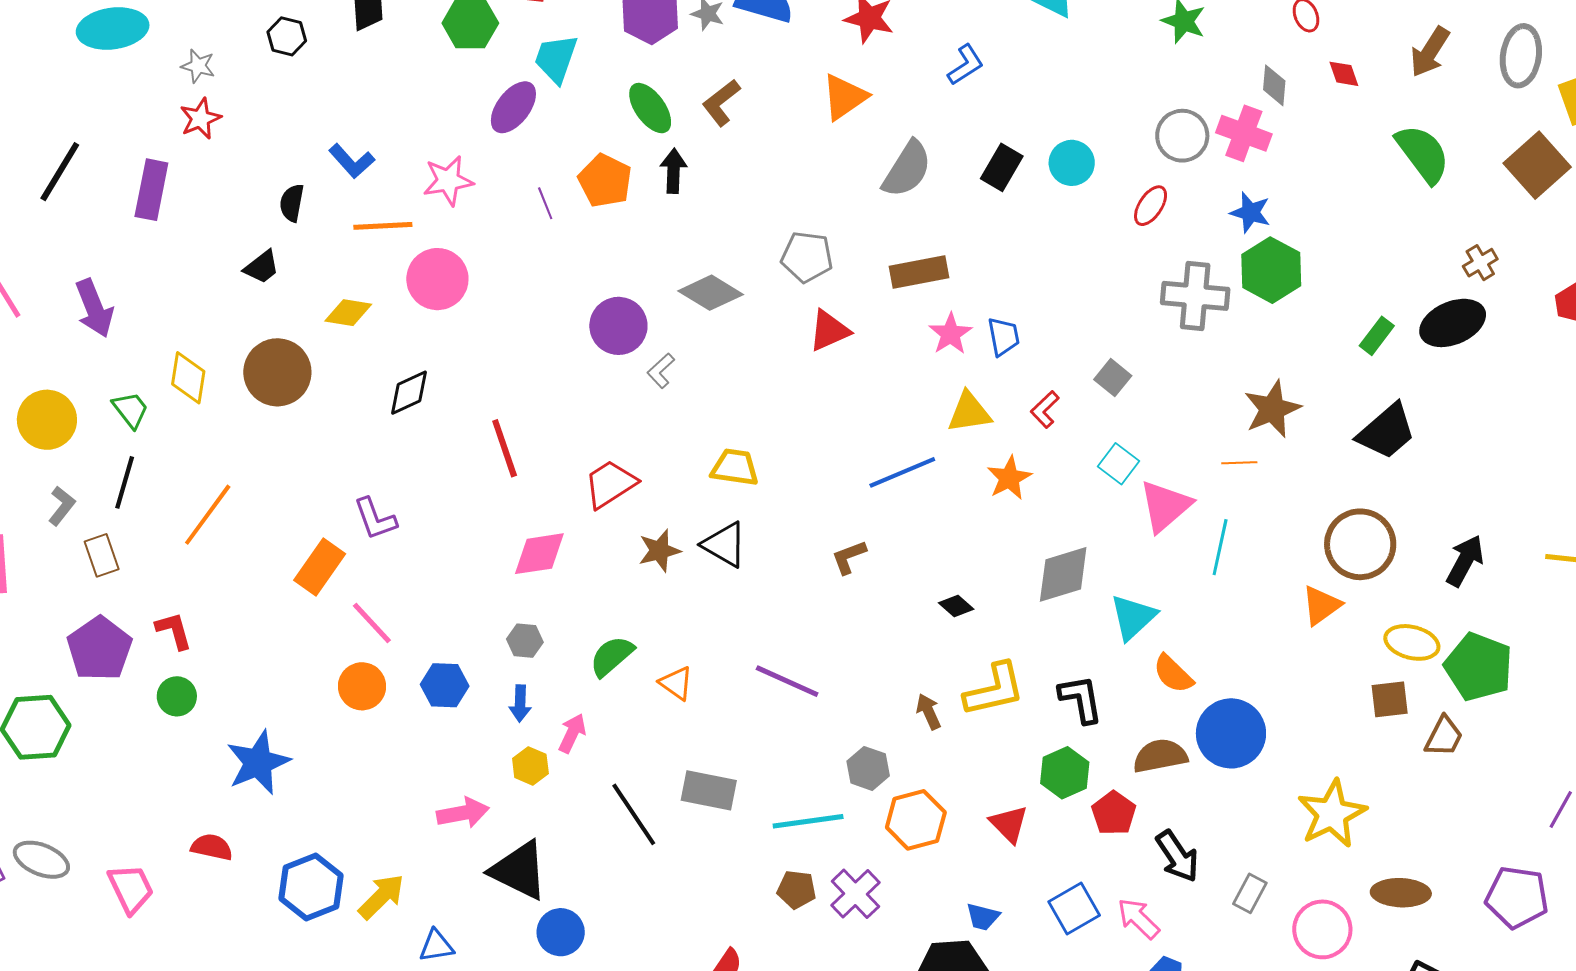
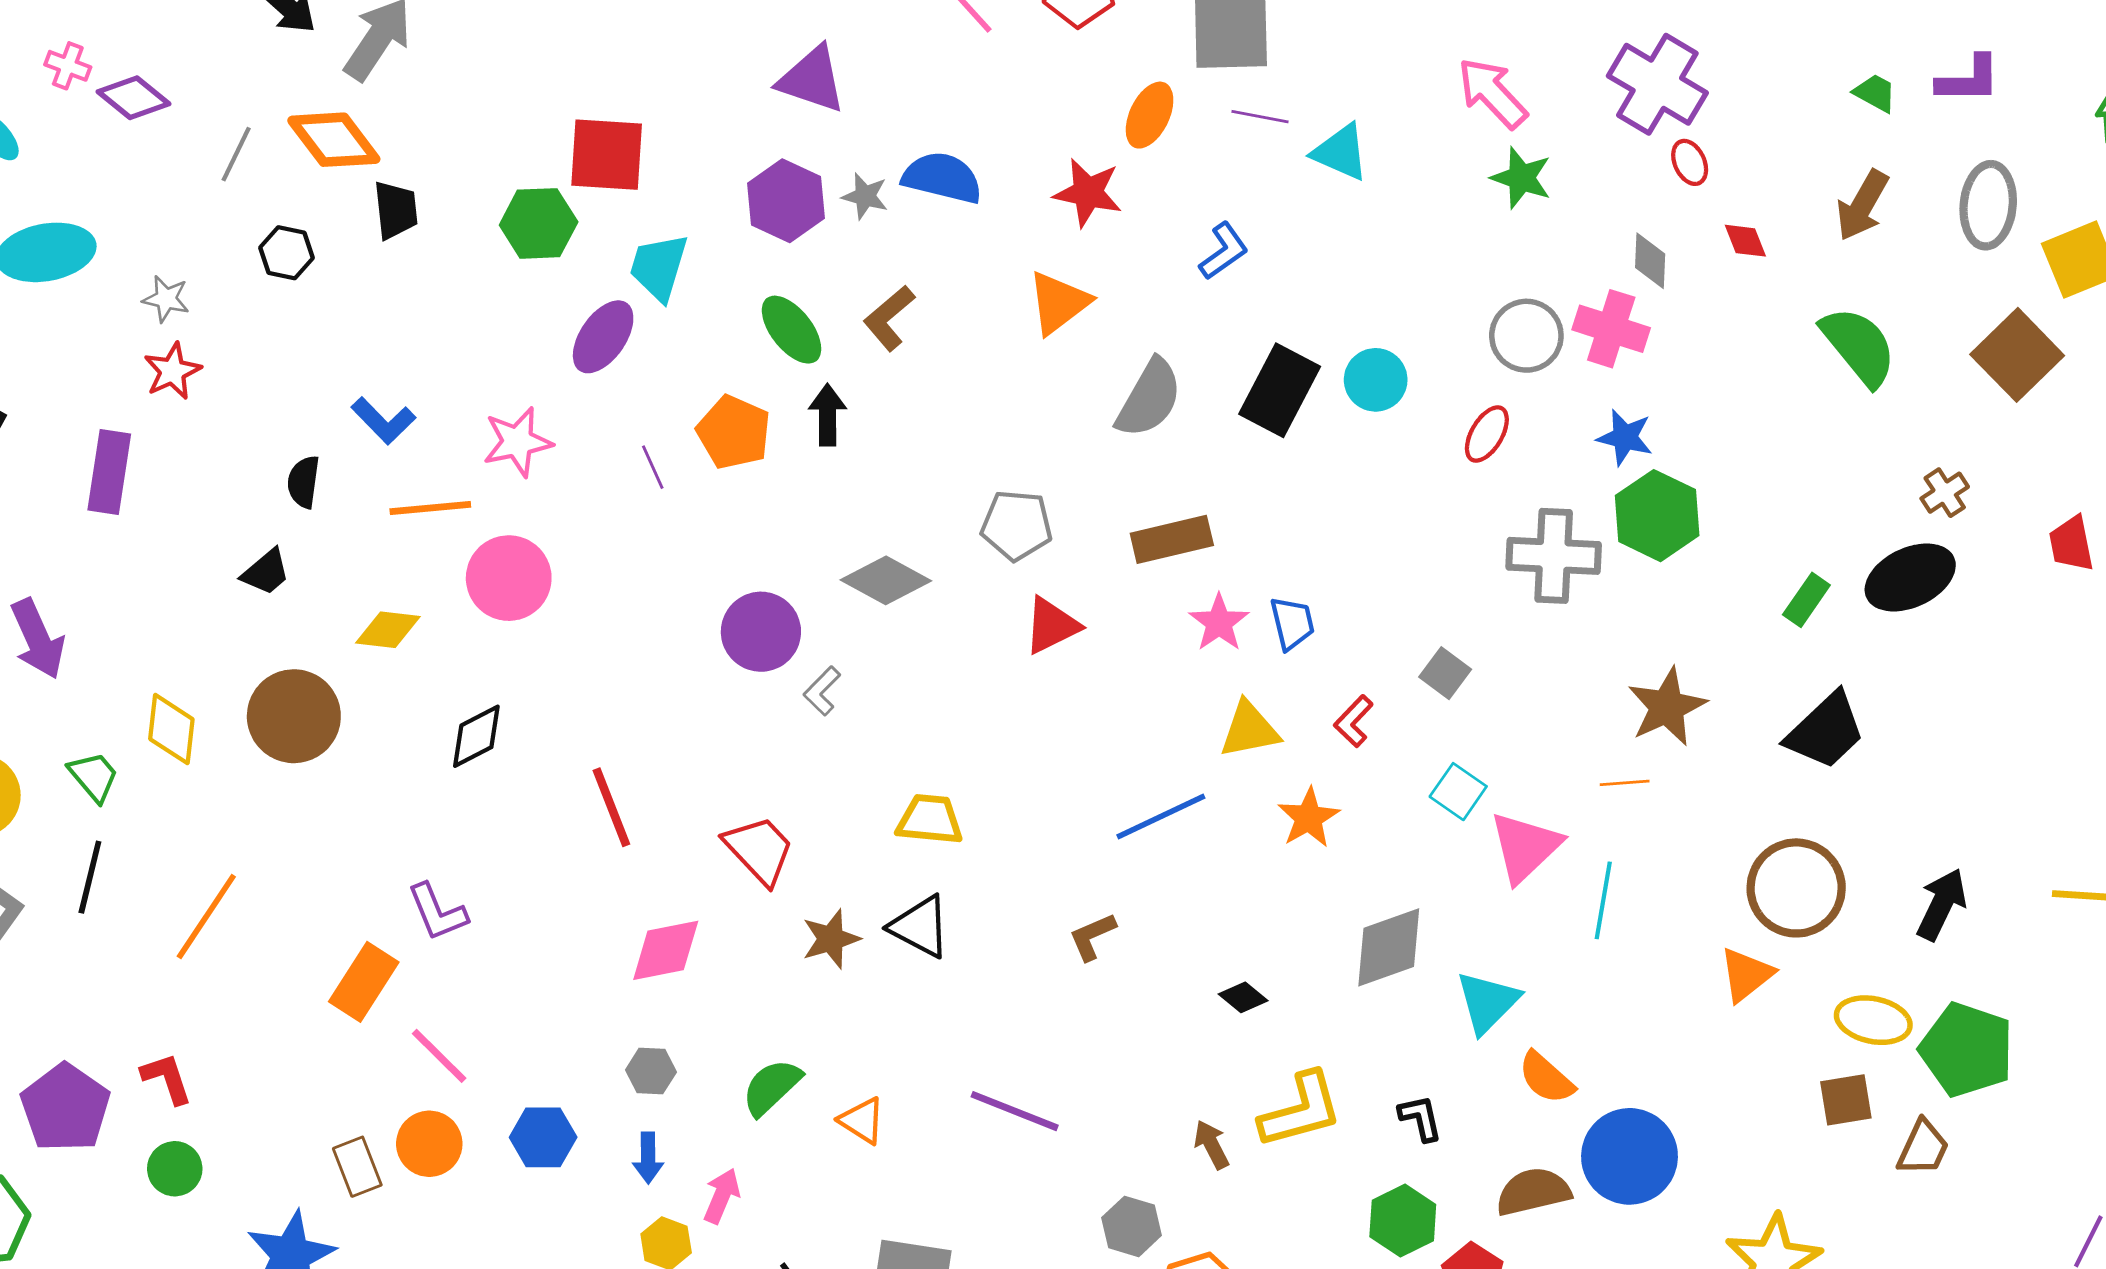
black rectangle: (1002, 167) -> (1280, 390), size x1.4
red trapezoid: (610, 484) -> (759, 850), turned 82
brown rectangle: (102, 555) -> (357, 1167), moved
black L-shape: (1081, 699) -> (1421, 1118), size x0.7

